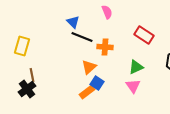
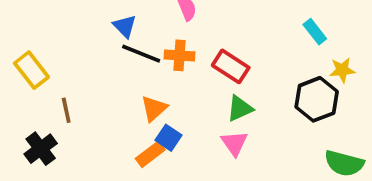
red rectangle: (144, 35) -> (231, 66), moved
yellow rectangle: (22, 46) -> (31, 70), turned -54
orange cross: (105, 47) -> (180, 55), moved
brown line: (32, 75) -> (66, 110), moved

